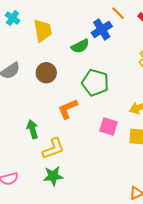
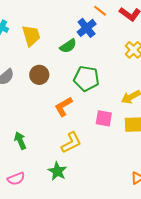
green arrow: (32, 129) -> (20, 141), moved
yellow L-shape: (53, 149) -> (71, 143), moved
green star: (53, 176) -> (57, 171), turned -30

